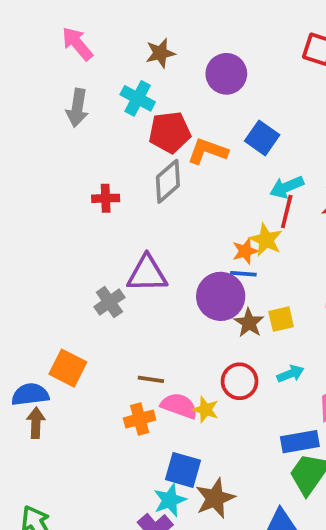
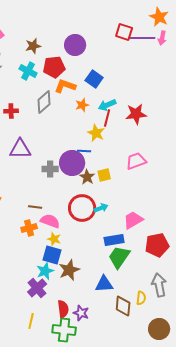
brown star: (160, 53) -> (33, 46), moved
cyan cross: (138, 98) -> (28, 71), moved
red pentagon: (170, 132) -> (54, 67), moved
orange star: (245, 251) -> (82, 105), moved
purple triangle: (147, 274) -> (20, 149), moved
gray cross: (109, 302) -> (50, 169), moved, turned 35
cyan arrow: (290, 374) -> (101, 208), moved
red circle: (240, 381) -> (82, 208), size x1.4
yellow star: (206, 410) -> (54, 239), moved

